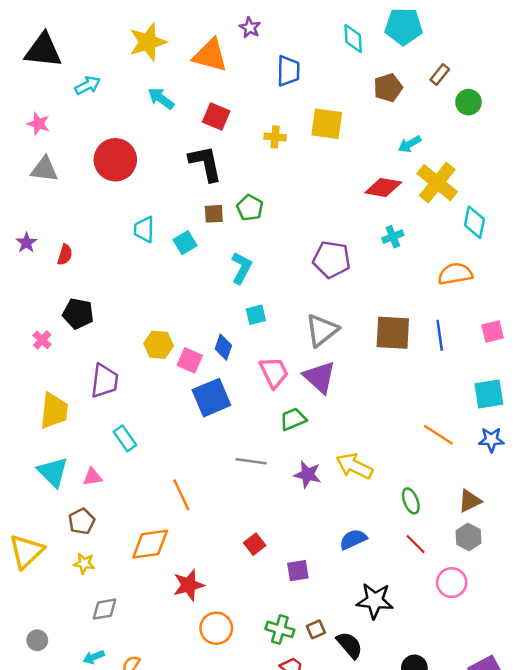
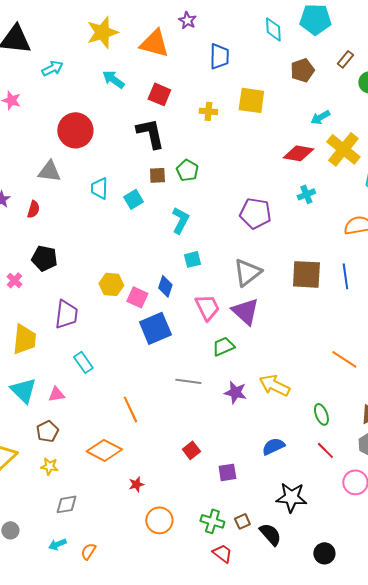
gray triangle: (44, 169) -> (49, 171), moved
orange diamond: (150, 544) -> (104, 450), turned 36
red star: (189, 585) -> (136, 484), size x0.6

